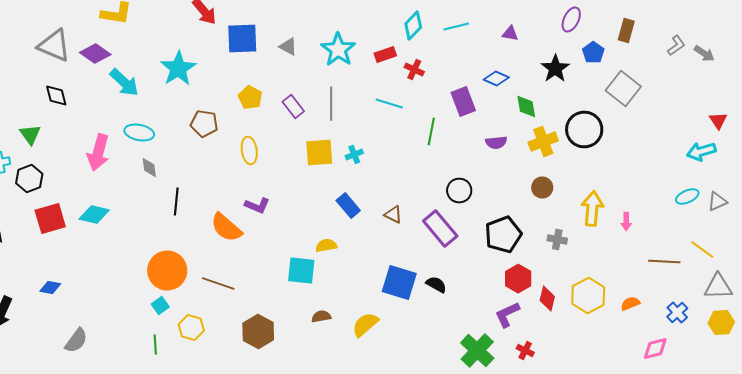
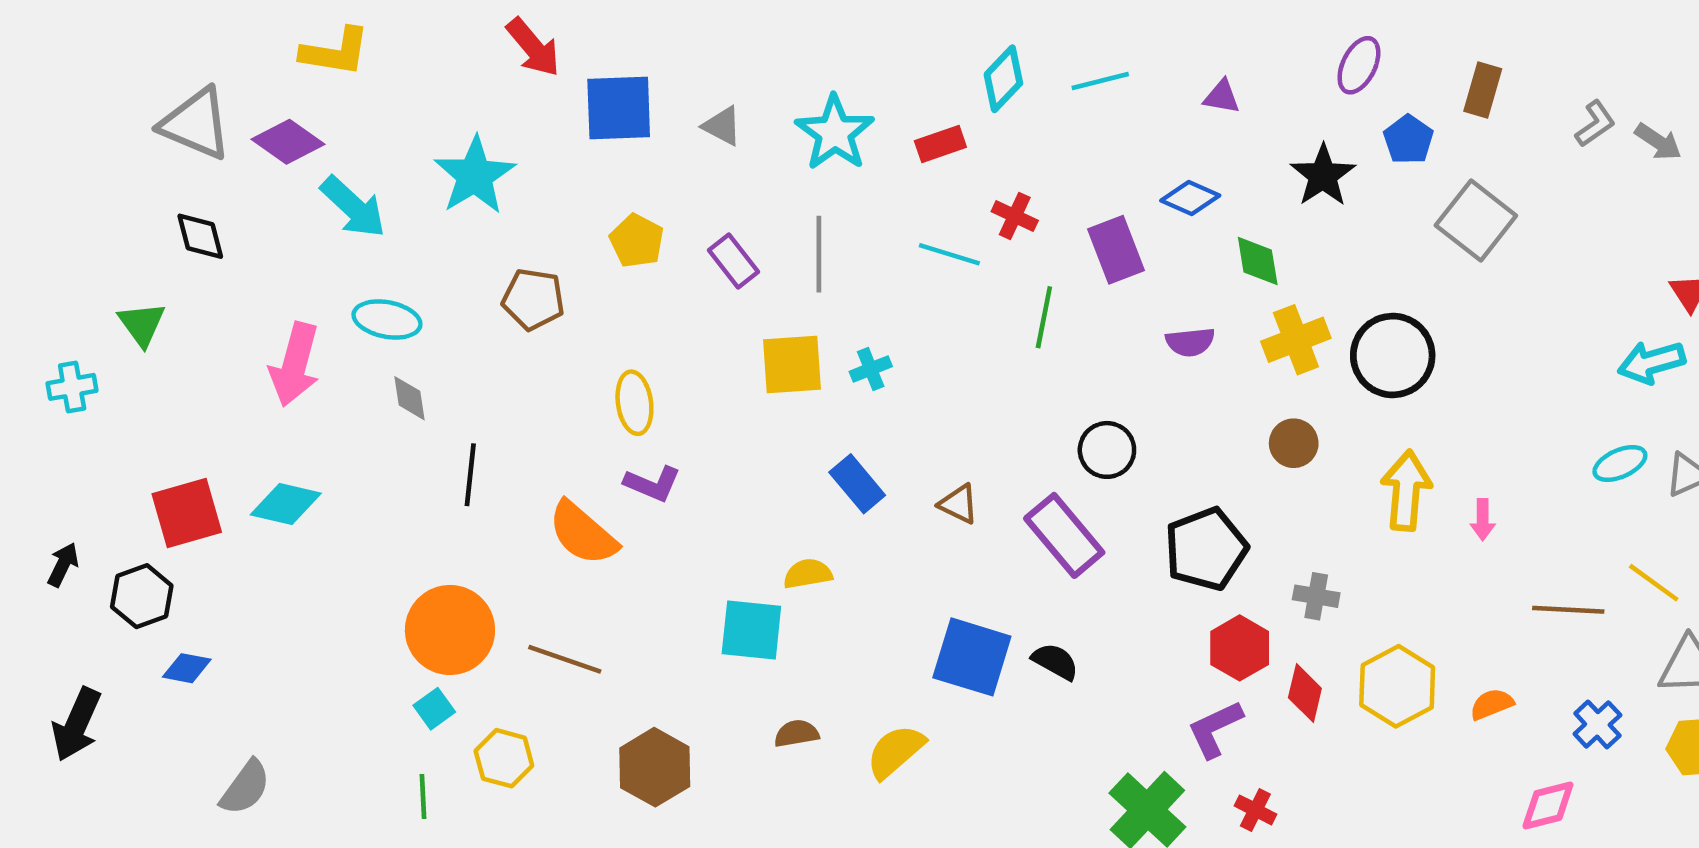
red cross: (414, 70) -> (1015, 216), moved
black circle: (584, 130) -> (1393, 355), moved
yellow ellipse: (249, 150) -> (634, 403), moved
black hexagon: (29, 178) -> (142, 596), moved
gray cross: (557, 240) -> (1316, 596), moved

